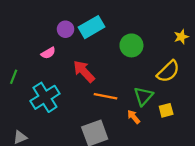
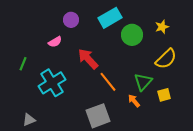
cyan rectangle: (91, 27) -> (110, 18), moved
yellow star: (181, 37) -> (162, 27), moved
orange line: (106, 96) -> (108, 82), turned 40

